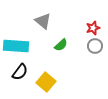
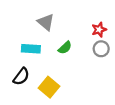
cyan rectangle: (16, 46) -> (31, 49), moved, size x0.7

